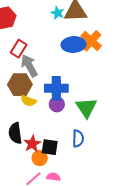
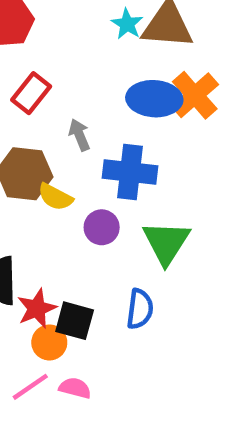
gray arrow: (29, 66) -> (79, 135), moved, size x0.6
blue cross: (56, 88) -> (130, 172), moved
yellow semicircle: (28, 101) -> (55, 197), moved

